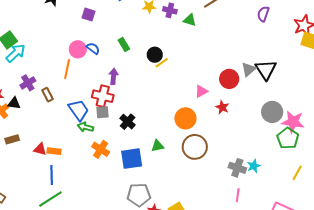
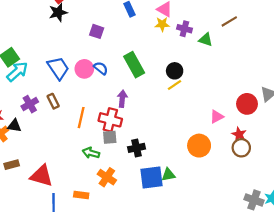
green rectangle: (124, 44) -> (134, 65), size x1.6
black circle: (155, 55) -> (175, 71), moved
orange line: (67, 69) -> (81, 118), moved
brown rectangle: (47, 95) -> (53, 101), moved
blue trapezoid: (79, 110) -> (58, 68), moved
black cross: (128, 122) -> (136, 148), turned 35
brown circle: (195, 147) -> (241, 148), moved, size x0.7
red triangle: (40, 149) -> (42, 176), size x1.6
orange rectangle: (54, 151) -> (81, 195), moved
blue square: (132, 159) -> (152, 178), moved

